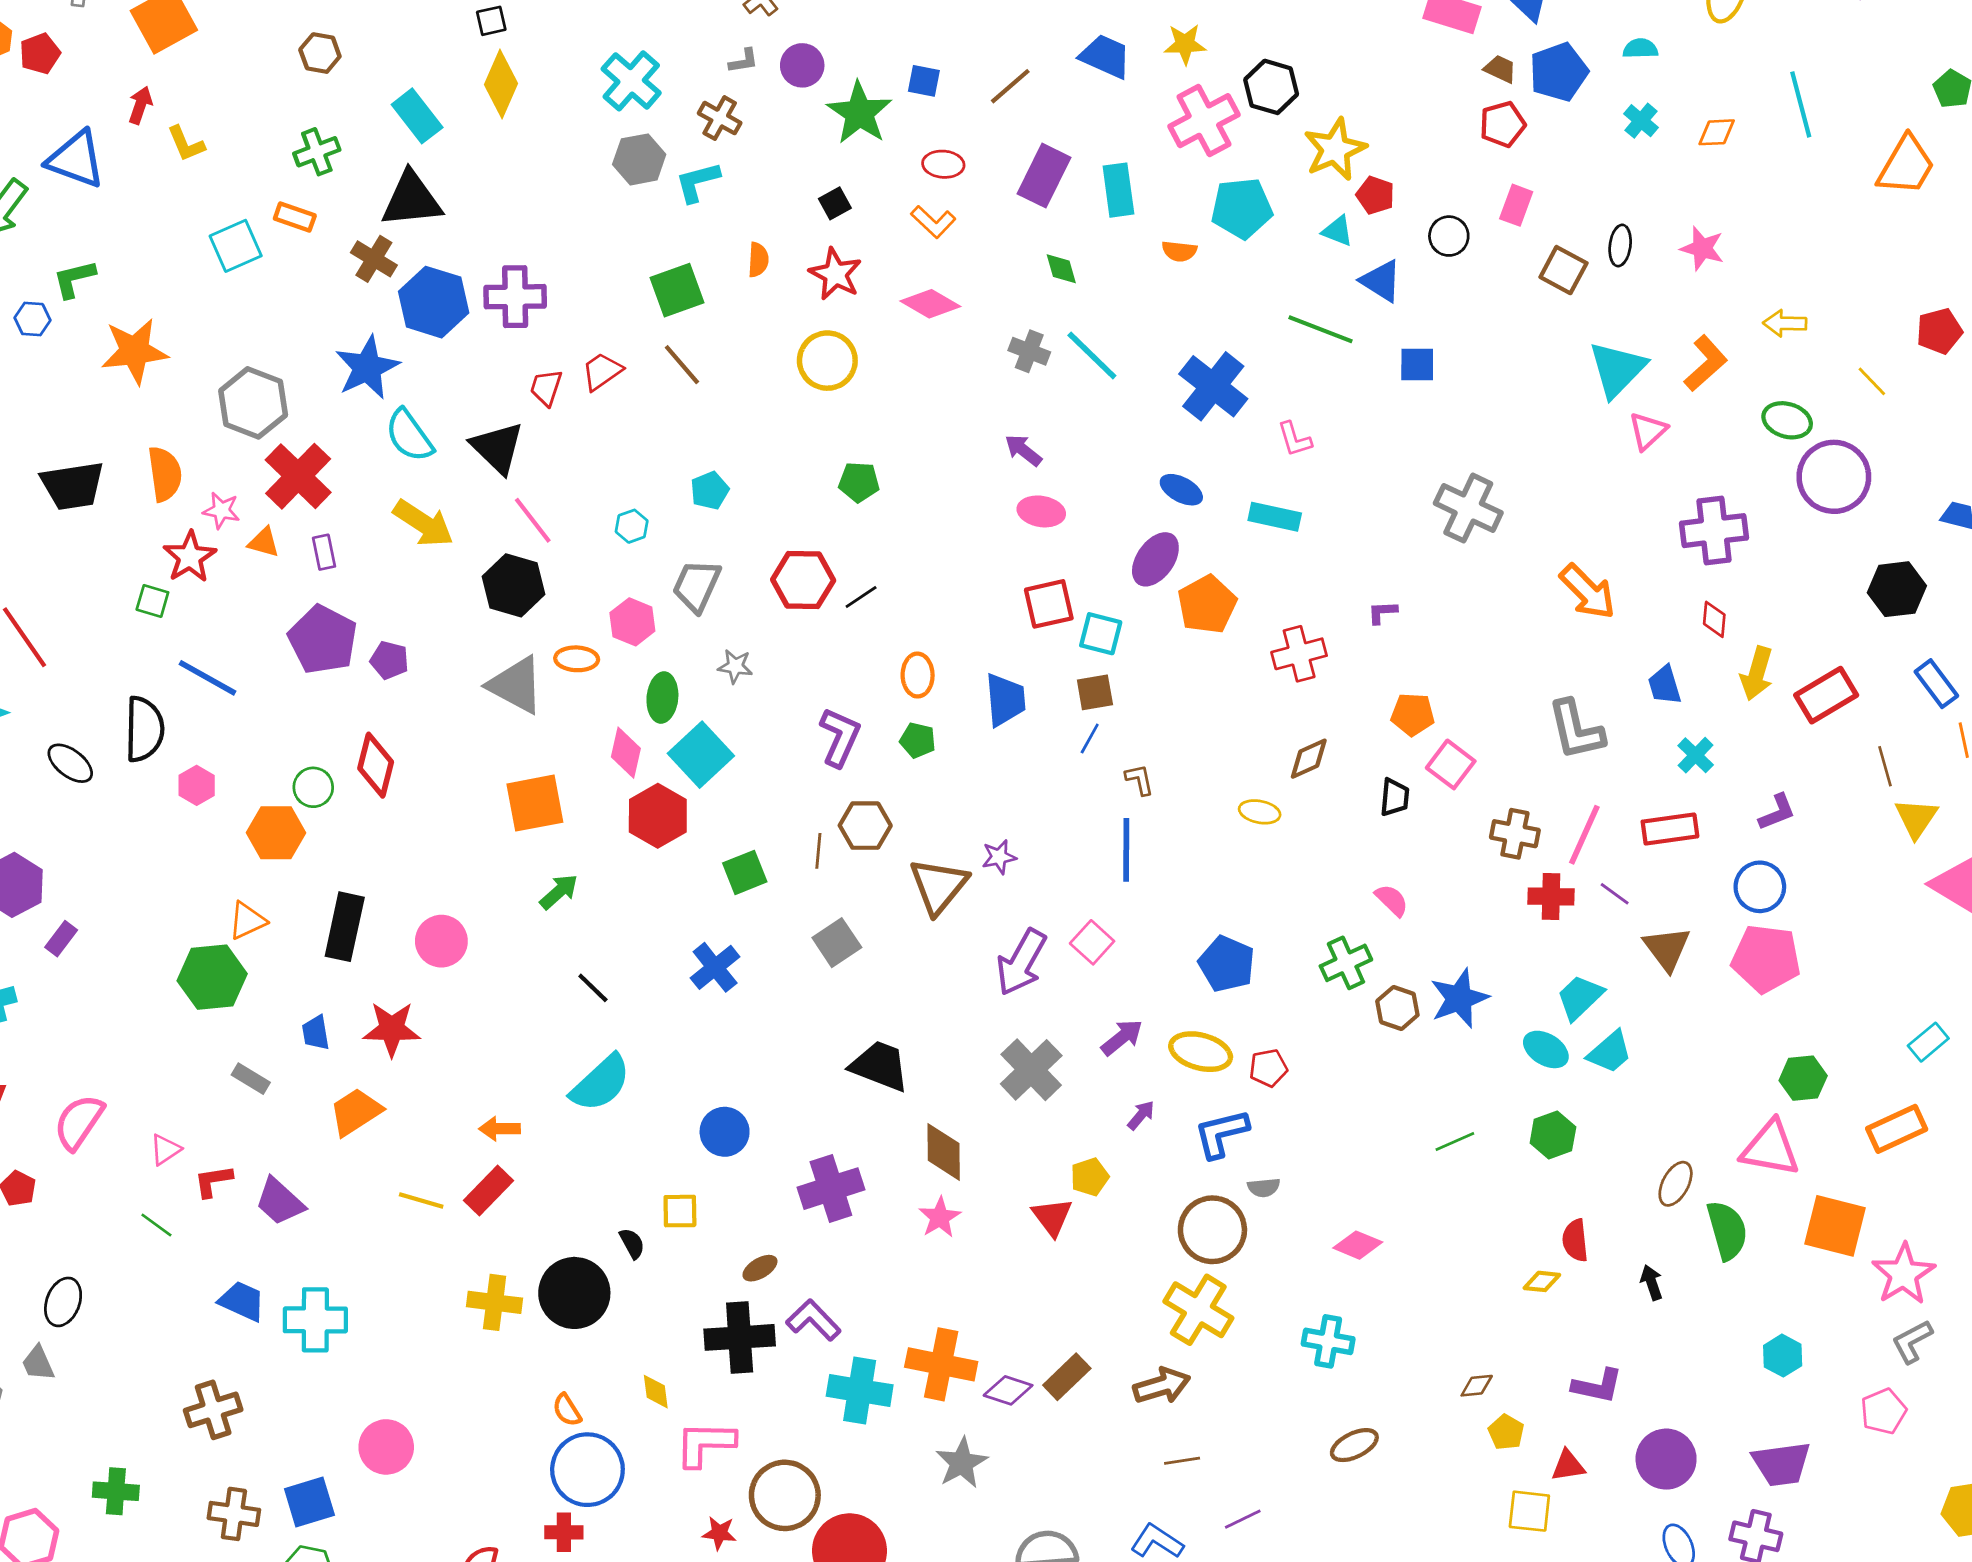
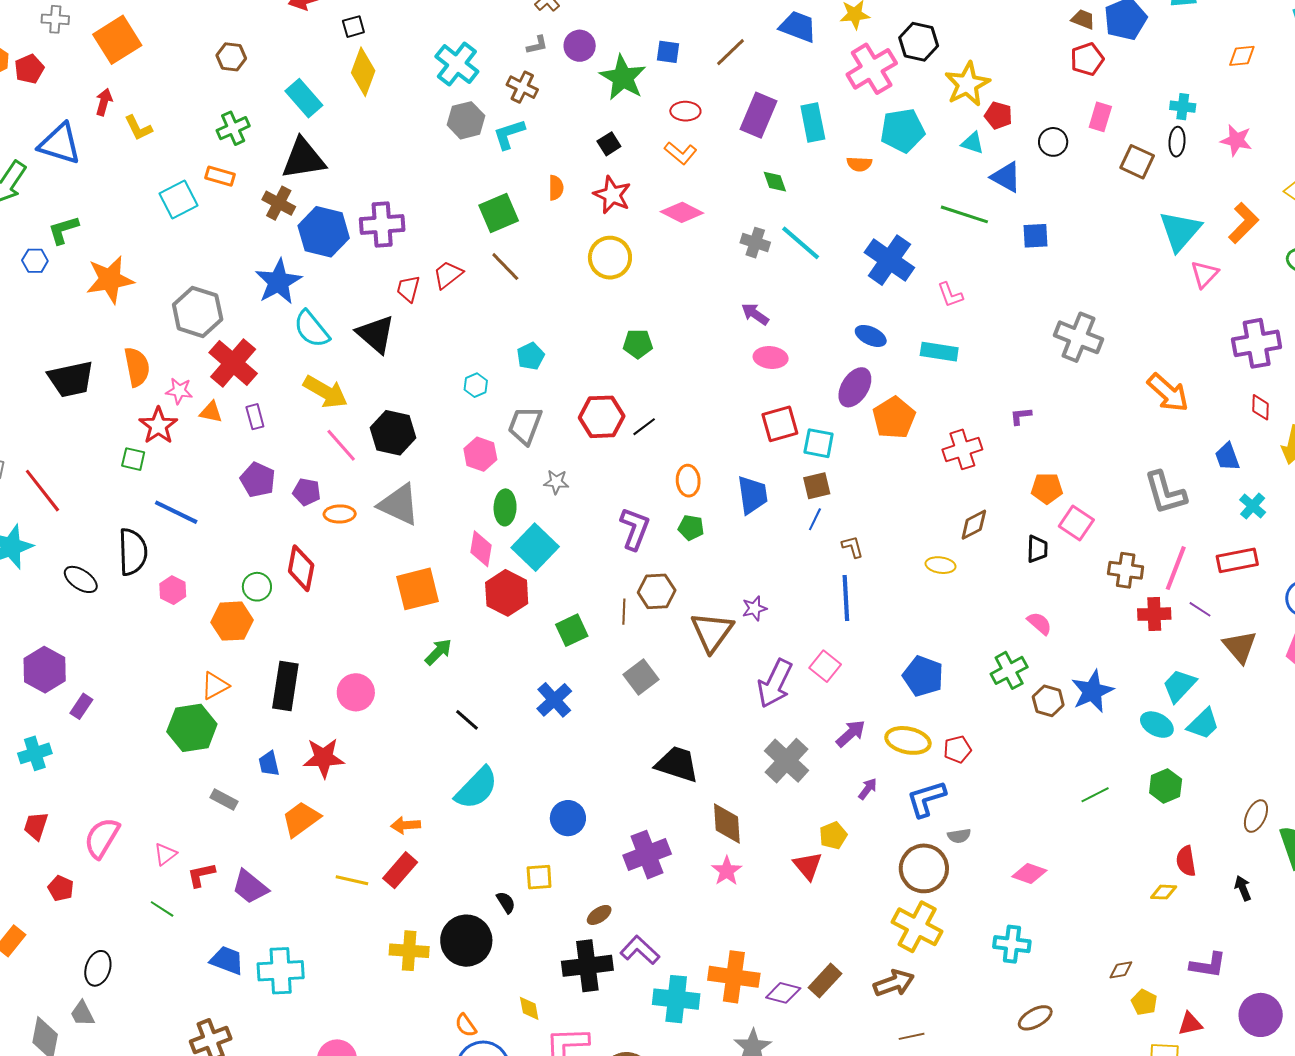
cyan cross: (1641, 121) -> (1183, 107), moved, turned -30
pink line: (533, 520) -> (341, 445), moved
purple pentagon: (323, 640) -> (258, 480), size x0.7
orange ellipse: (577, 659) -> (340, 514), moved

